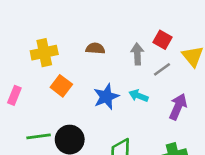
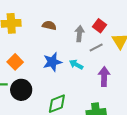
orange square: (61, 86) -> (15, 62), moved
purple arrow: (178, 107) -> (104, 77), turned -30

